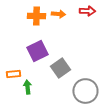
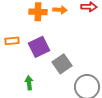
orange rectangle: (13, 74) -> (12, 41), moved

